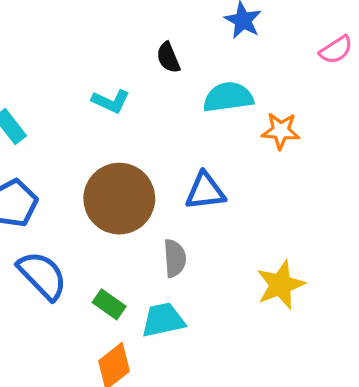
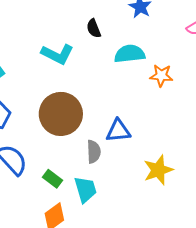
cyan L-shape: (111, 101) -> (57, 54), size x1.4
blue triangle: (205, 191) -> (118, 131), moved
cyan trapezoid: (163, 320) -> (85, 189), turned 84

